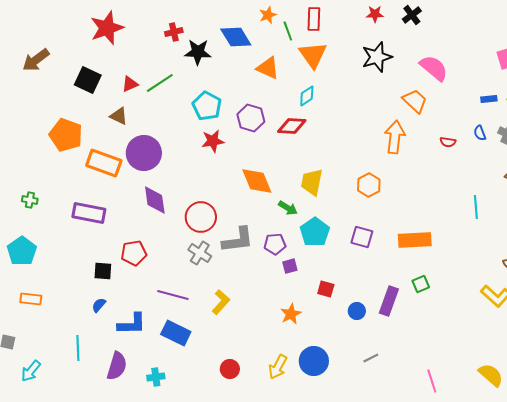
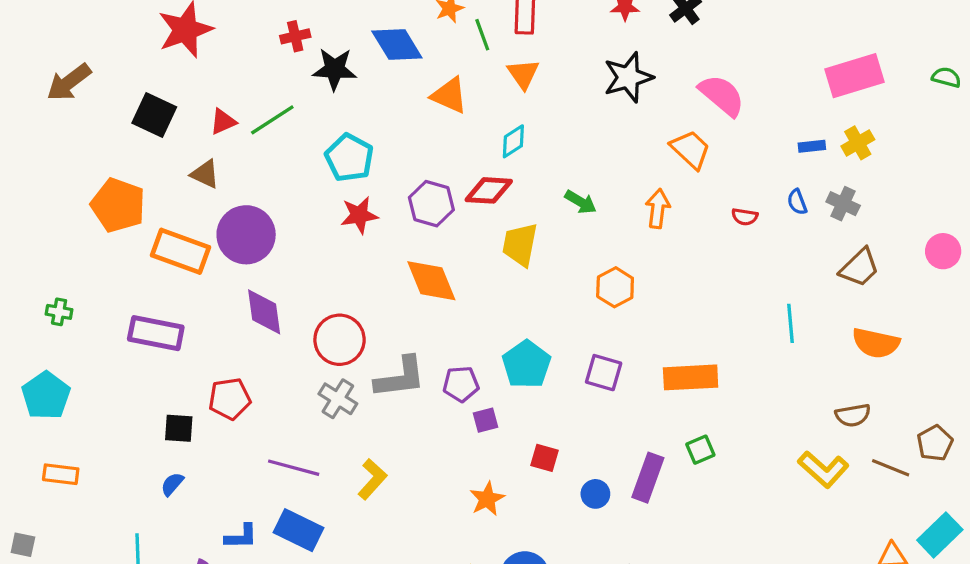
orange triangle: (313, 55) -> (523, 74), size x0.7
purple hexagon: (251, 118) -> (431, 204), moved
orange arrow: (395, 137) -> (658, 209), size x0.7
yellow trapezoid: (312, 182) -> (520, 245), moved
green arrow: (288, 208) -> (581, 202), moved
blue L-shape: (132, 324) -> (241, 537), moved, size x0.7

